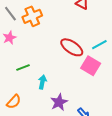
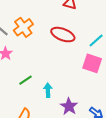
red ellipse: (72, 47) -> (63, 35), moved

